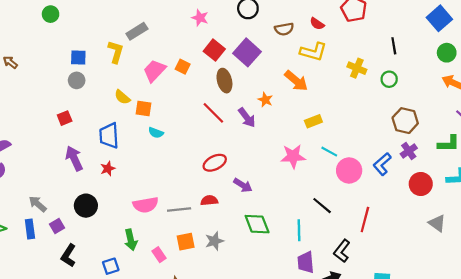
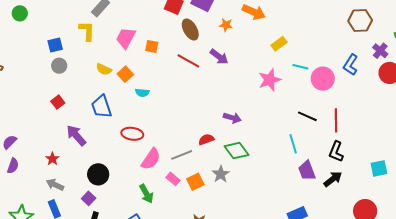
orange square: (183, 67) -> (152, 46), moved
orange star: (265, 100) -> (226, 25), moved
orange square: (143, 108) -> (125, 74), turned -35
purple cross: (409, 151) -> (380, 51), moved
red ellipse: (215, 163) -> (132, 134), moved, turned 50
red star: (108, 169) -> (52, 159), moved
pink semicircle: (146, 205) -> (151, 159), turned -30
red line: (365, 220) -> (336, 120), moved
green diamond: (257, 224) -> (236, 151), moved
purple square: (57, 226) -> (89, 198), moved
pink rectangle: (159, 255) -> (173, 179), moved

